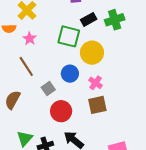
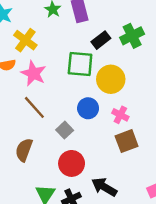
pink star: (30, 39) -> (33, 73), size x1.5
red circle: (61, 111) -> (72, 163), moved

